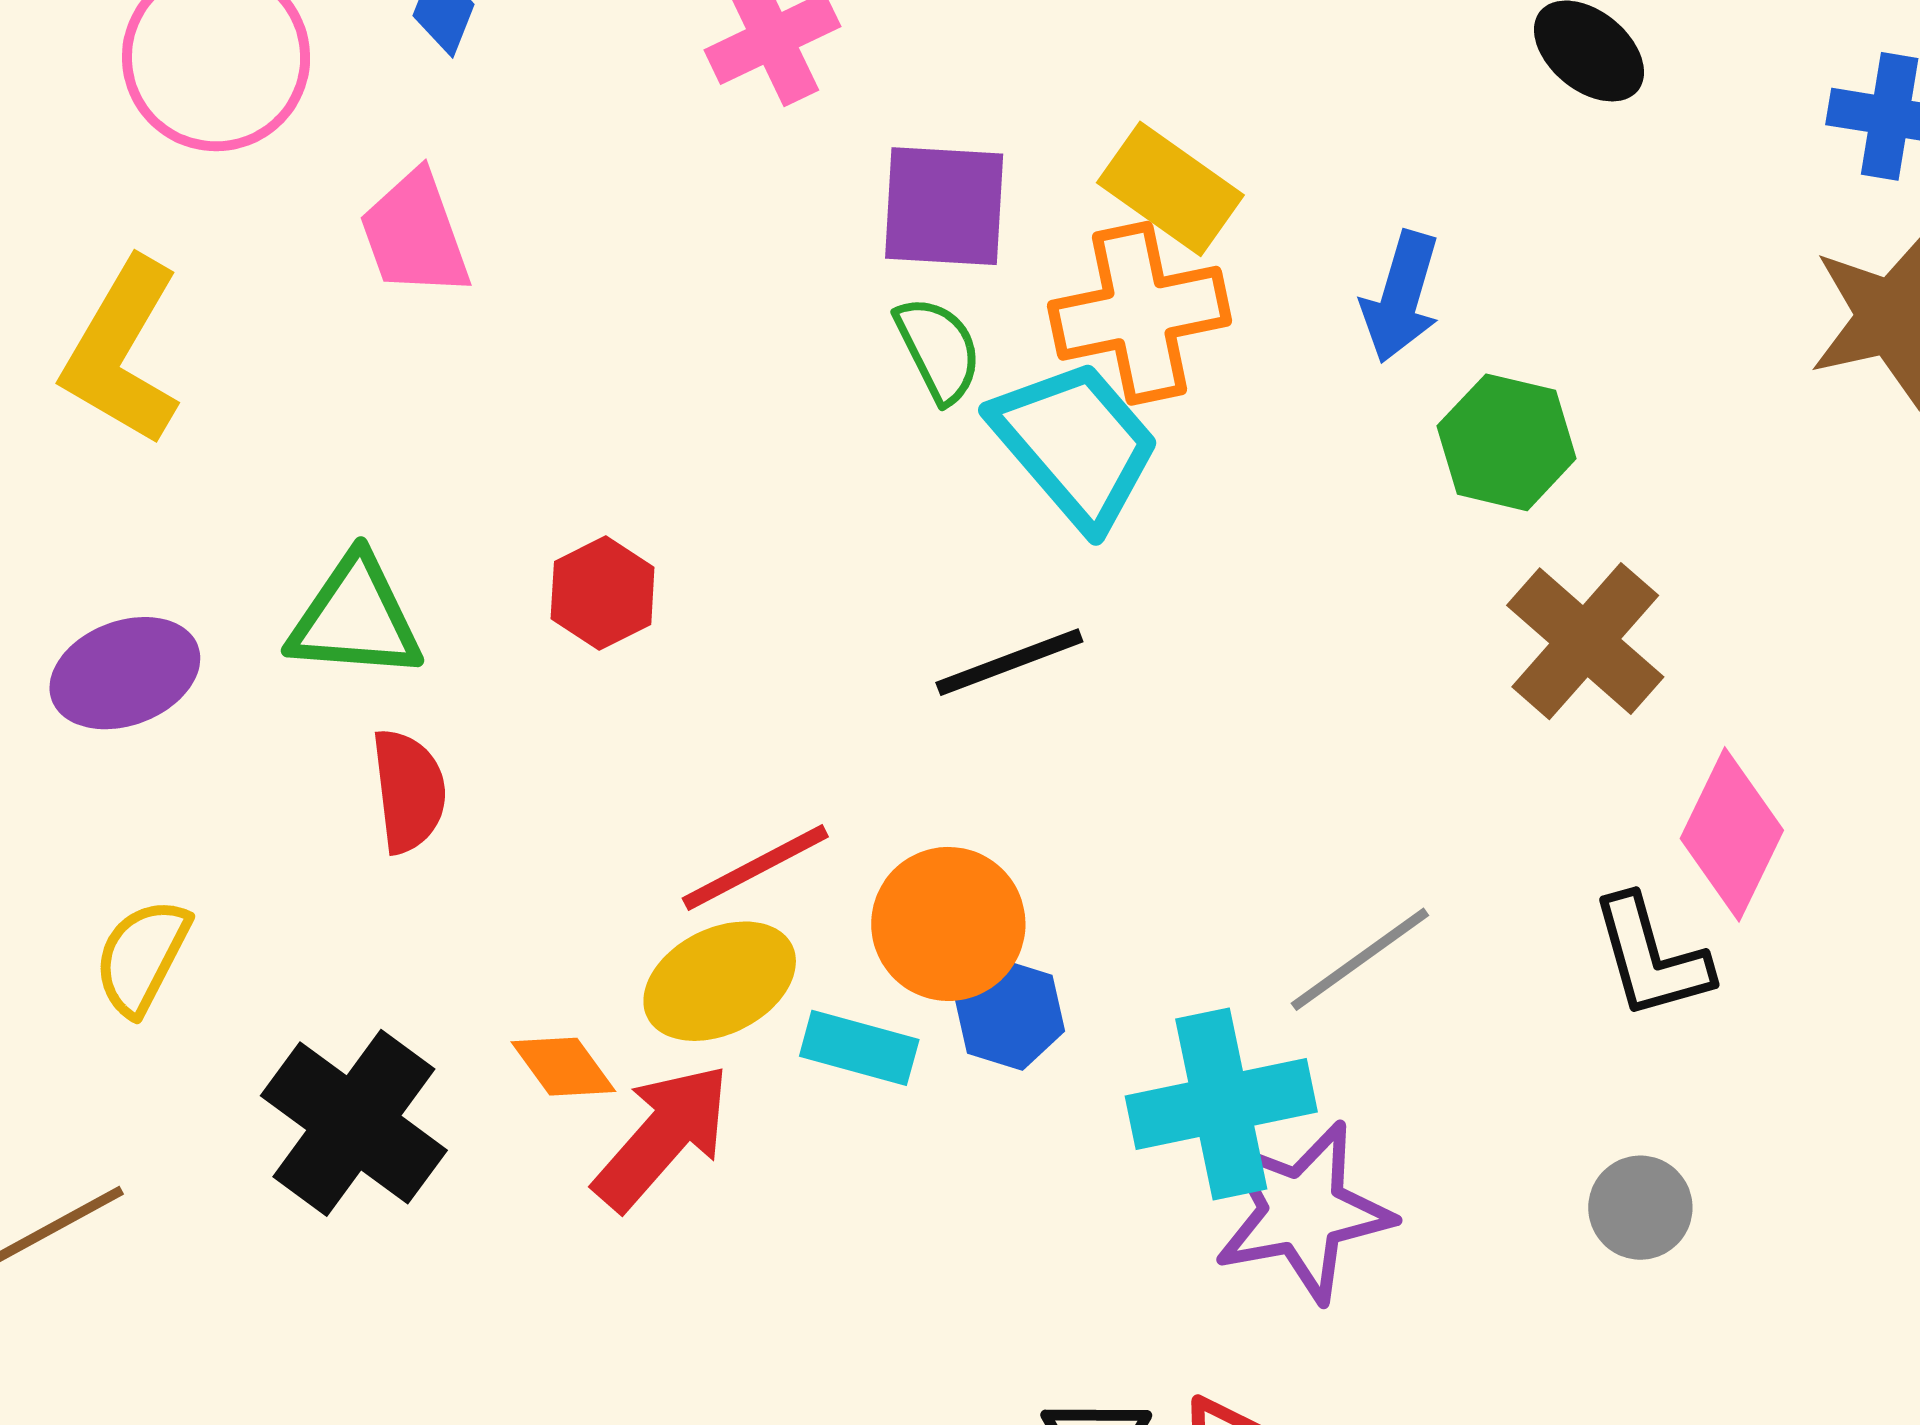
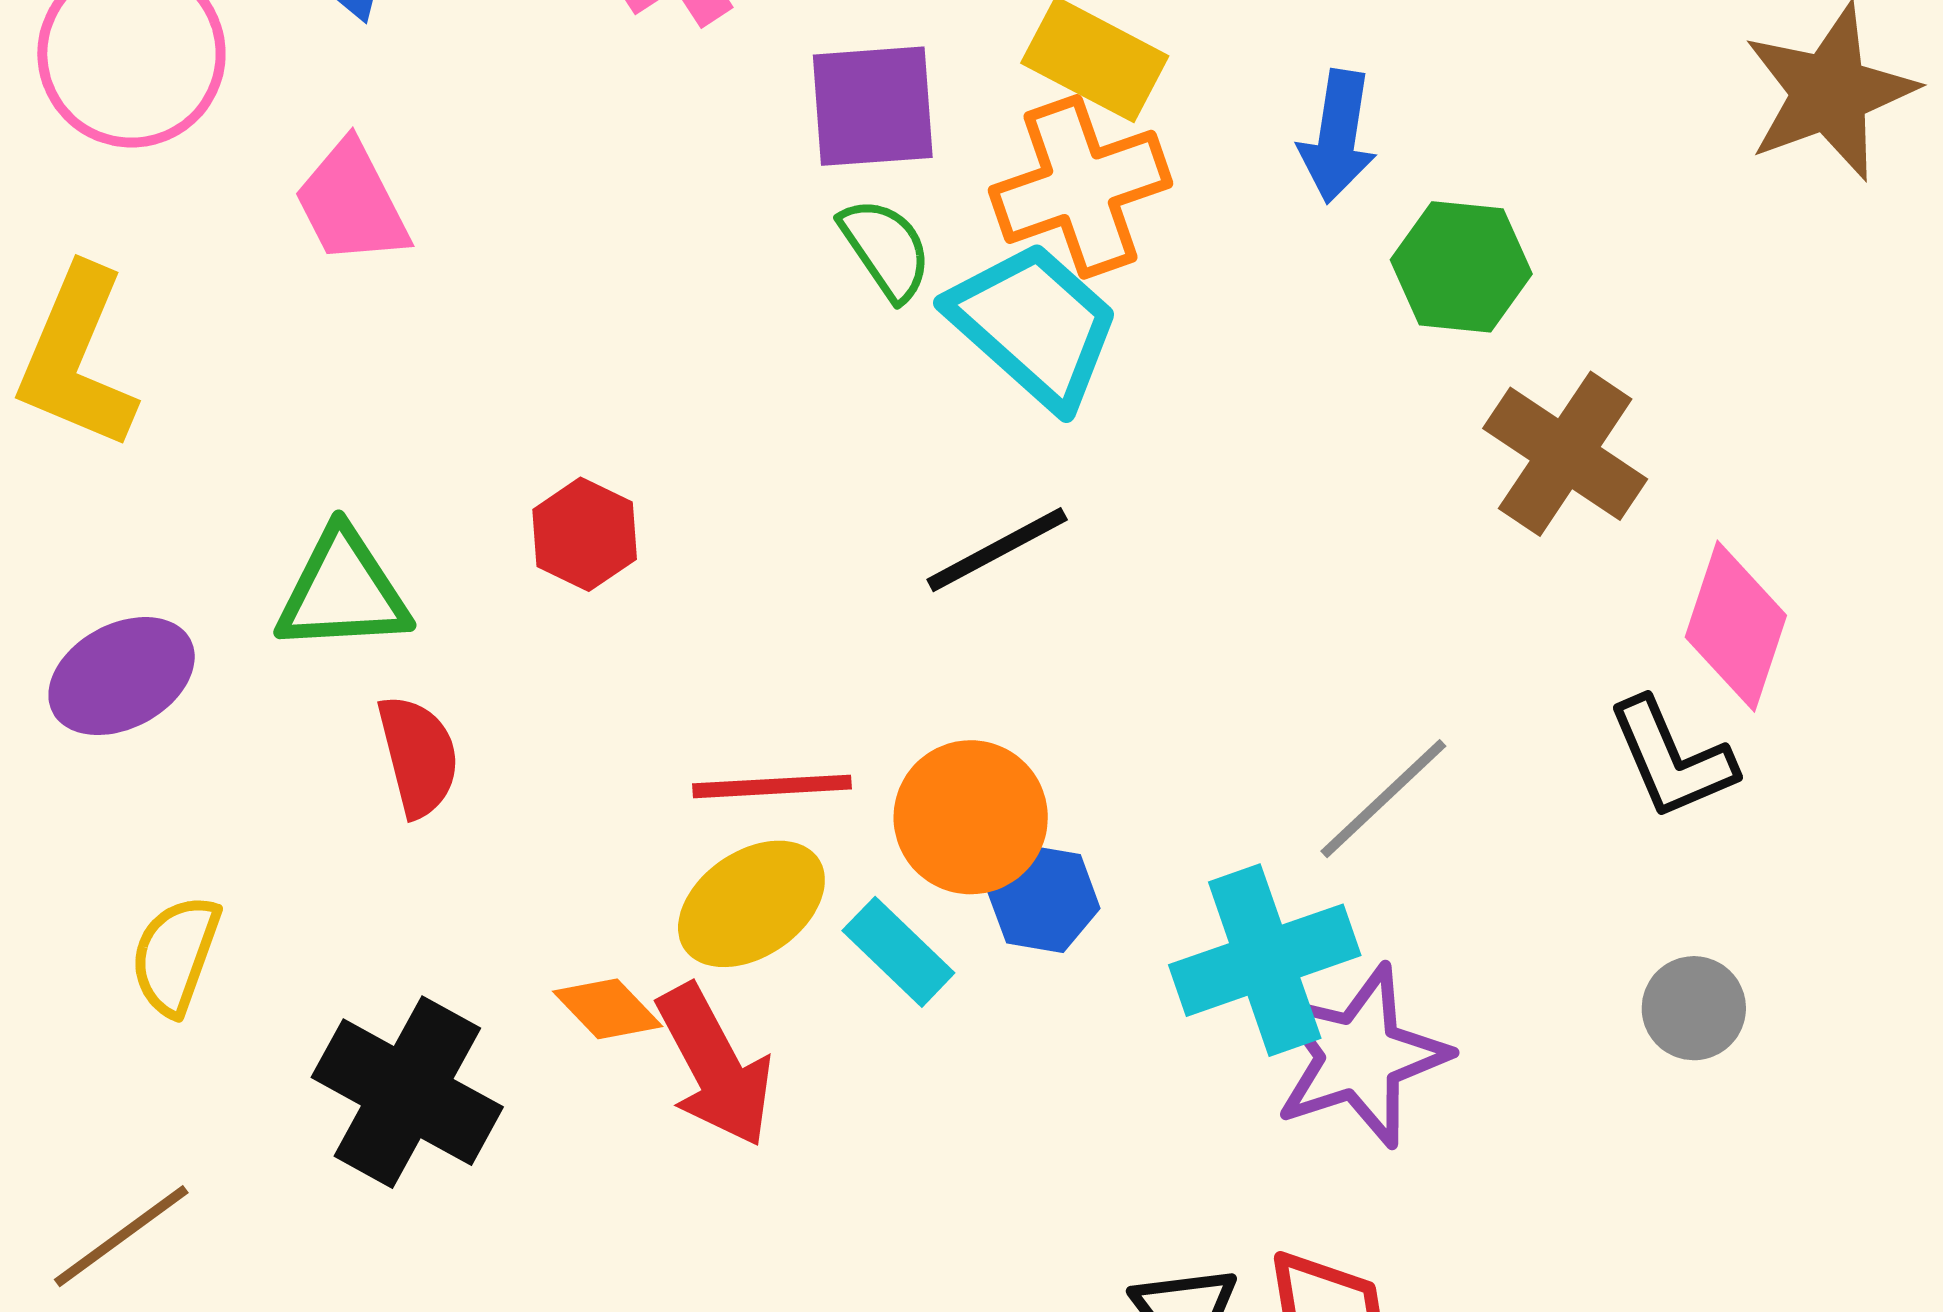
red line: (755, 867) -> (772, 786), turned 32
cyan rectangle: (859, 1048) -> (898, 952), turned 36
red arrow: (662, 1137) -> (715, 1066), turned 118

